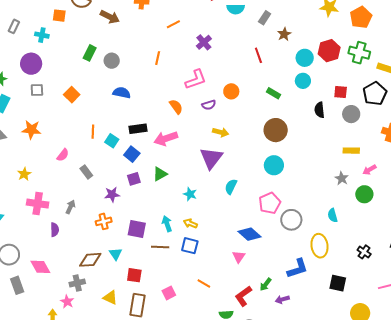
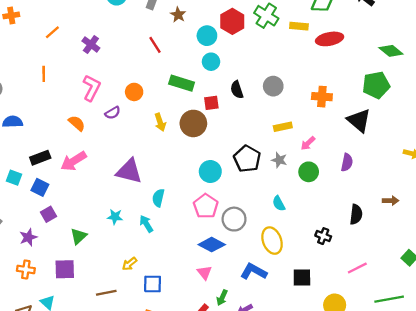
green cross: (359, 53) -> (266, 16), turned 30
pink L-shape: (196, 79) -> (92, 88), turned -30
red square: (341, 92) -> (211, 103), moved
green rectangle: (274, 93) -> (182, 83), size x1.5
black pentagon: (375, 94) -> (247, 159), moved
yellow arrow: (221, 132) -> (160, 122), moved, turned 70
purple triangle: (211, 158) -> (129, 171), turned -40
cyan circle: (274, 165) -> (210, 171), moved
green triangle: (160, 174) -> (79, 236), moved
orange cross: (104, 221) -> (26, 269), turned 35
cyan arrow: (167, 224) -> (146, 224), moved
yellow arrow: (190, 224) -> (130, 264), moved, turned -48
blue diamond: (249, 234) -> (212, 245), moved
blue square: (190, 246) -> (153, 284), moved
brown line: (160, 247) -> (106, 293), moved
pink triangle: (239, 257) -> (204, 273), moved
blue L-shape: (298, 268) -> (254, 272), turned -120

